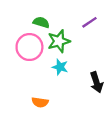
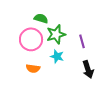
purple line: (89, 22) -> (82, 41), moved, turned -72
orange semicircle: (40, 102) -> (33, 68), moved

